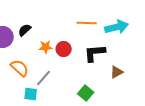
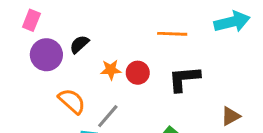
cyan arrow: (117, 27) -> (232, 22), moved
brown triangle: (117, 72) -> (231, 116), moved

